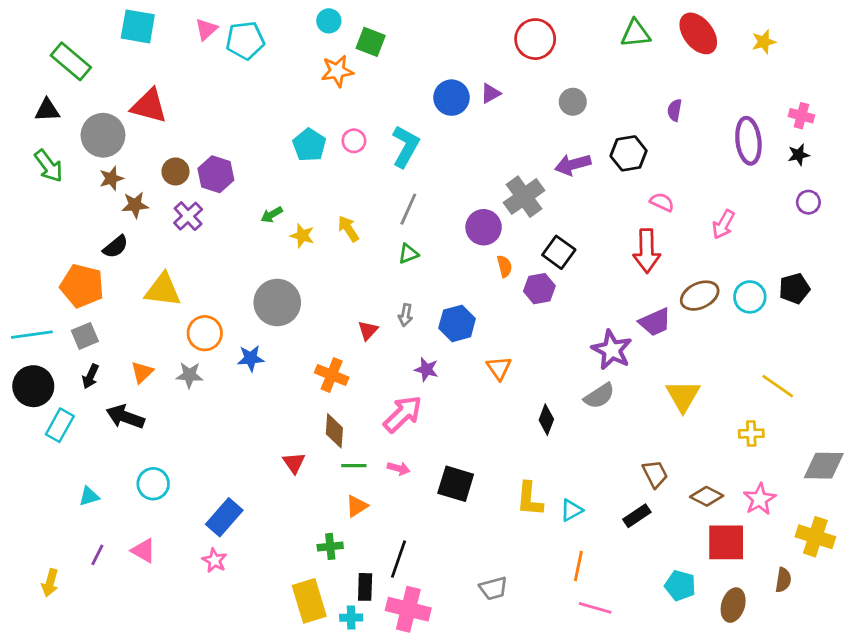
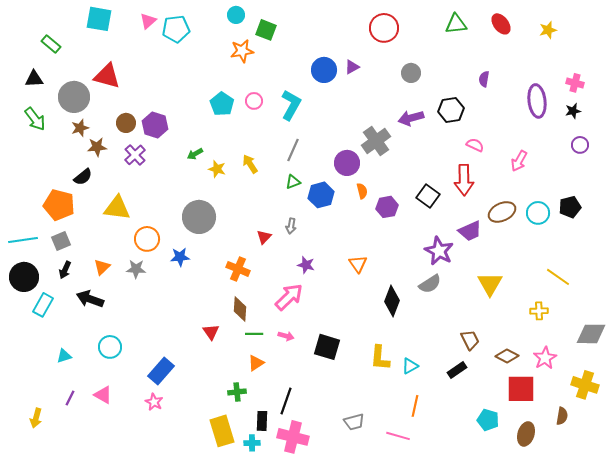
red ellipse: (698, 33) -> (501, 24), size x0.7
green rectangle: (71, 61) -> (51, 44), size x0.7
black square: (559, 252) -> (428, 196), moved
blue hexagon: (457, 323) -> (321, 195), moved
black diamond: (546, 420) -> (392, 301), size x1.4
pink line: (595, 608) -> (398, 436), moved

